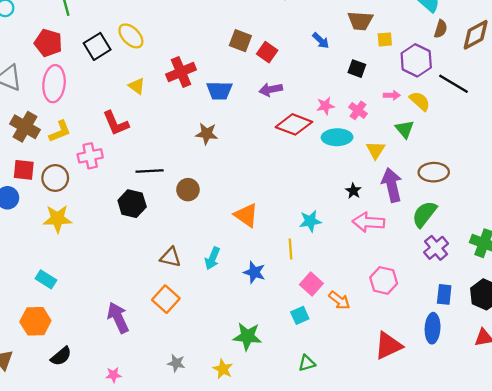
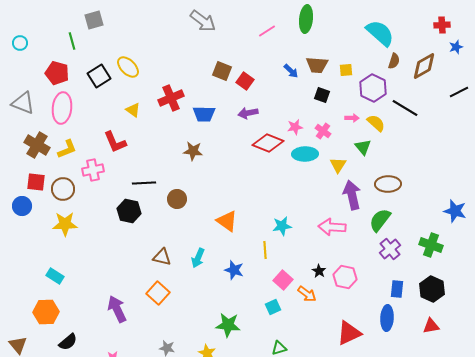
brown trapezoid: (360, 21) -> (317, 65), moved
black star: (353, 191) -> (319, 271), moved

